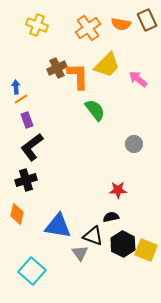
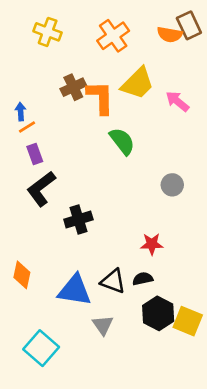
orange semicircle: (121, 24) -> (170, 34), moved
black cross: (26, 180) -> (78, 220), moved
black triangle: (93, 236) -> (113, 281), moved

